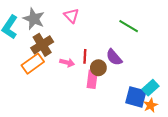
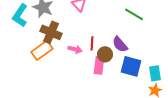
brown cross: (42, 45) -> (51, 32), turned -35
cyan rectangle: (151, 88) -> (155, 73), turned -56
blue square: (136, 97) -> (131, 66), moved

